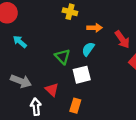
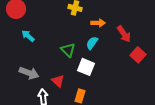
white square: (82, 75) -> (86, 67), turned 36

